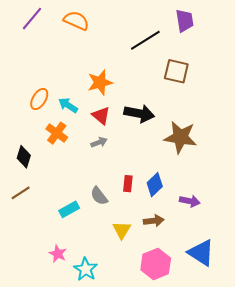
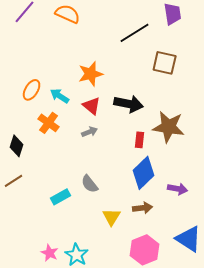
red rectangle: (128, 184) -> (140, 140), moved
blue diamond: (155, 185) -> (144, 173), size x1.4
pink star: (58, 254) -> (50, 253), moved

